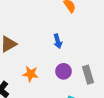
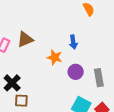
orange star: (31, 74) -> (55, 57), moved

